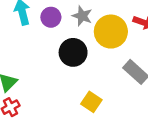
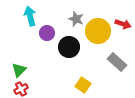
purple circle: (51, 17) -> (47, 33), moved

